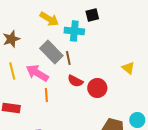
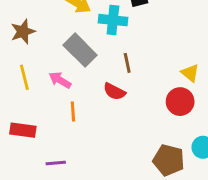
brown line: (68, 58) -> (127, 63), moved
pink arrow: (37, 73) -> (60, 80), size x0.7
red circle: (97, 88) -> (180, 102), moved

